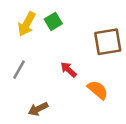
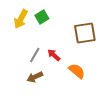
gray line: (19, 70) -> (35, 55), moved
brown arrow: (38, 109) -> (35, 77), moved

